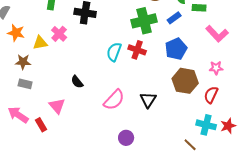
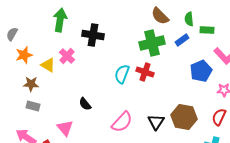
orange star: (16, 33) -> (24, 55), turned -30
yellow triangle: (40, 43) -> (48, 65), turned 42
blue pentagon: (176, 49) -> (201, 71), moved
brown hexagon: (185, 81) -> (184, 117), moved

